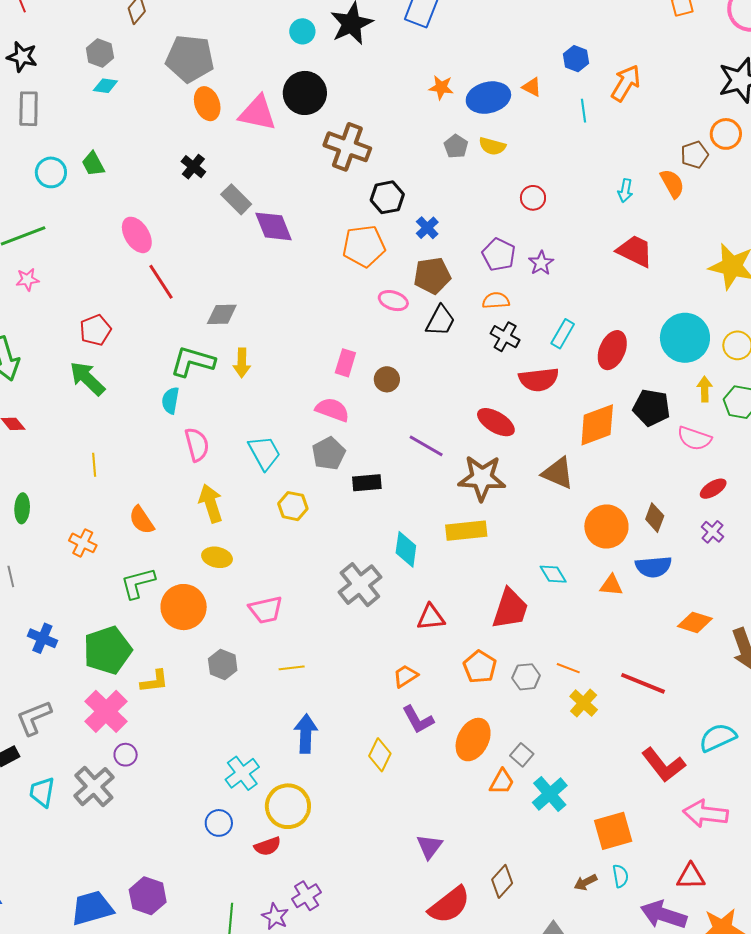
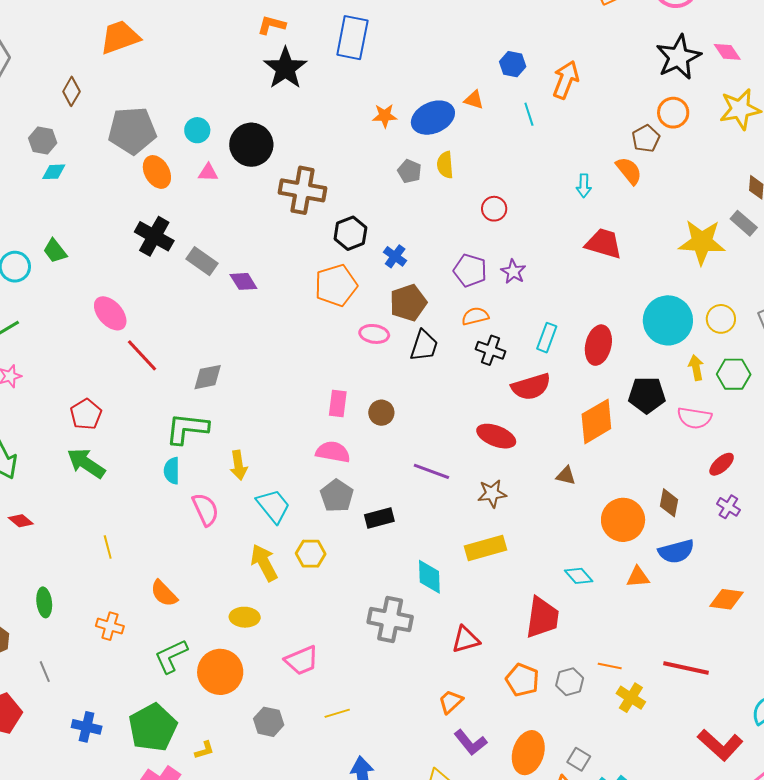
cyan circle: (302, 31) -> (197, 130), moved
pink triangle: (257, 113) -> (208, 173), size x0.5
yellow semicircle: (492, 146) -> (445, 165), turned 80
black cross: (193, 167) -> (154, 236), size x1.5
purple diamond: (273, 226) -> (243, 281), size x0.7
yellow arrow: (242, 363) -> (239, 465), moved
brown triangle: (558, 473) -> (566, 476), size x0.6
brown star: (482, 478) -> (492, 493), size x0.6
yellow arrow: (211, 503) -> (264, 563), moved
gray cross: (360, 585) -> (390, 620), turned -30
yellow L-shape: (154, 681) -> (204, 750), size x0.7

